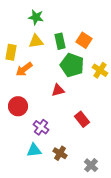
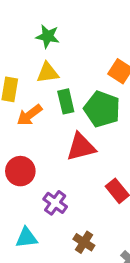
green rectangle: (60, 41) -> (66, 101), moved
red triangle: (58, 90) -> (81, 147), size x1.5
cyan triangle: (34, 150) -> (26, 238), moved

